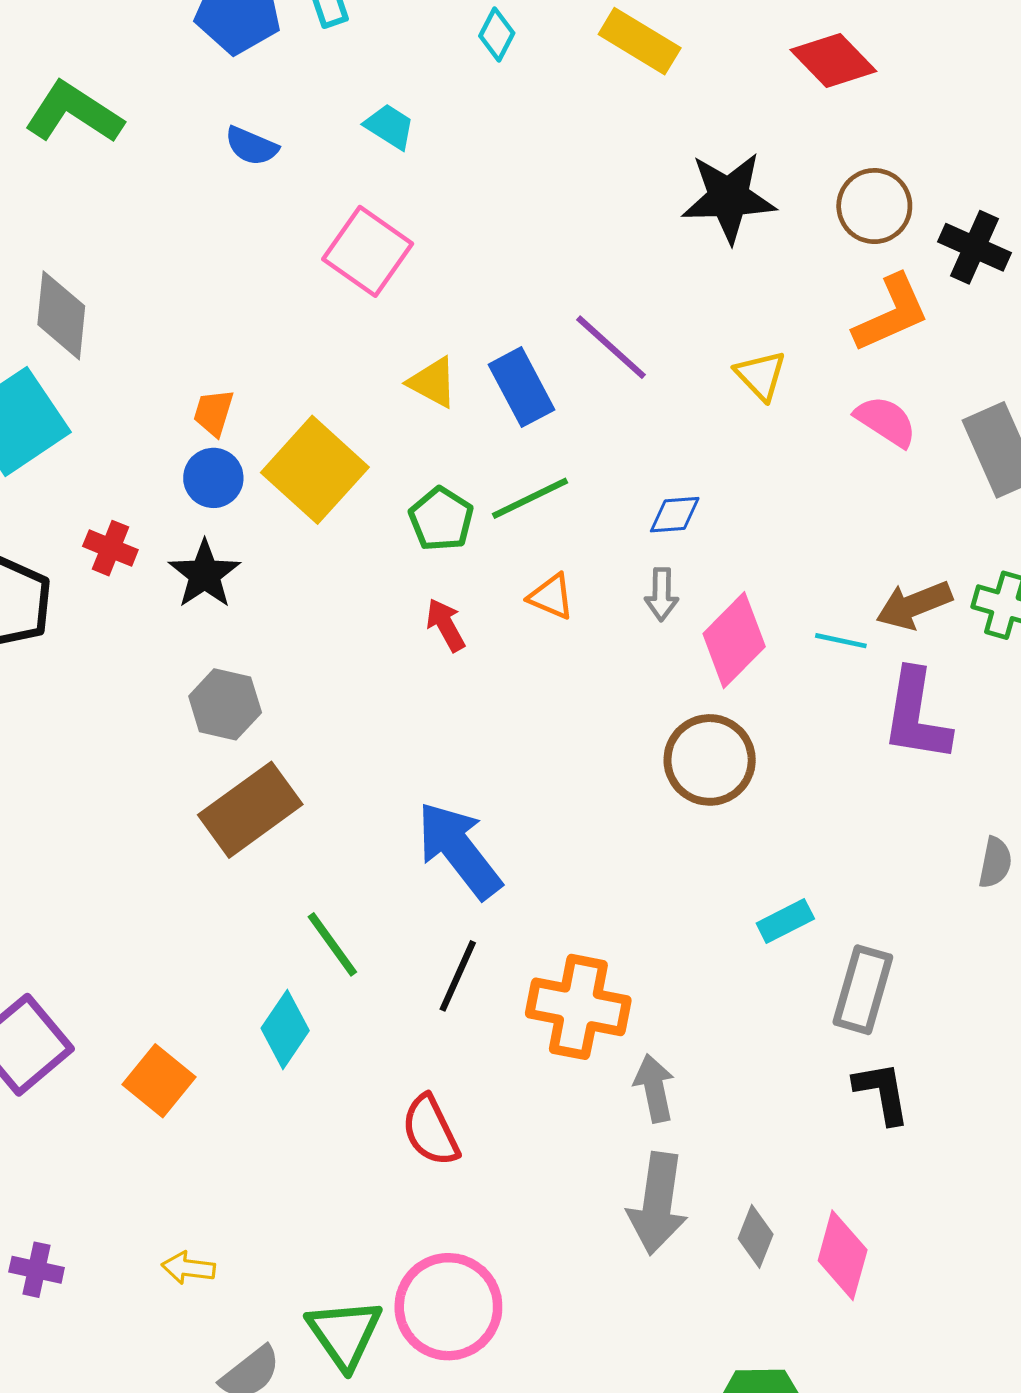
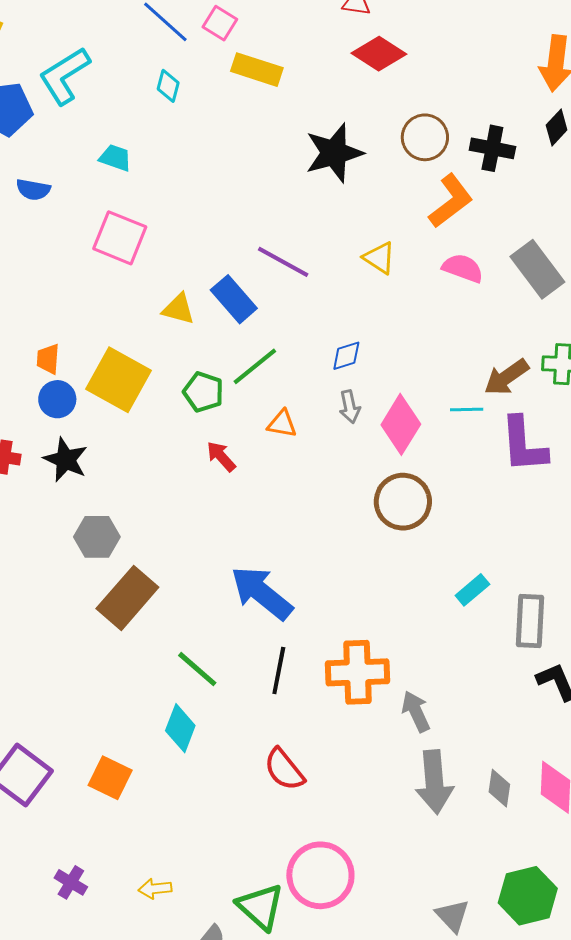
purple cross: (37, 1270) -> (71, 882), moved, turned 32

